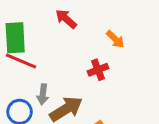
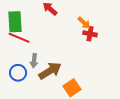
red cross: (98, 70) -> (90, 34), moved, turned 32

